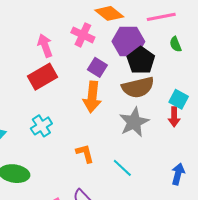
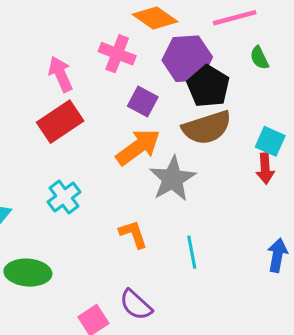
orange arrow: (92, 97) -> (138, 147), turned -128
gray star: (134, 122) -> (173, 179), moved
cyan line: (122, 168) -> (192, 252), turned 40

